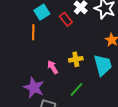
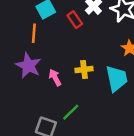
purple star: (34, 88) -> (28, 66), moved
green line: (76, 89) -> (71, 112), moved

